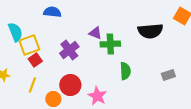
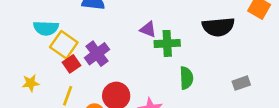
cyan semicircle: (15, 32) -> (46, 28), turned 114
yellow square: (29, 45) -> (64, 45), turned -35
purple cross: (69, 50) -> (97, 54), moved

